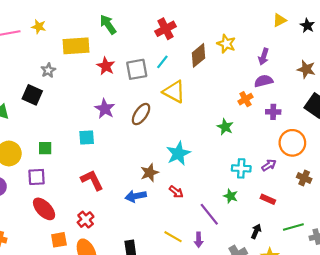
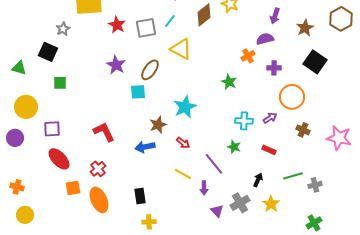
purple arrow: (264, 56) -> (275, 16), moved
brown star: (306, 69) -> (305, 28), turned 30
cyan square: (87, 137) -> (138, 92), moved
green square: (45, 148) -> (60, 83), moved
yellow line: (173, 237) -> (183, 174), moved

